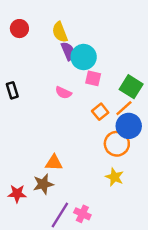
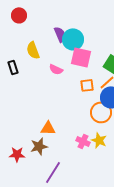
yellow semicircle: (60, 32) -> (33, 50), moved
pink square: (93, 78) -> (81, 57), size x1.5
orange square: (100, 112) -> (87, 85), turned 32
pink cross: (82, 214) -> (83, 141), moved

